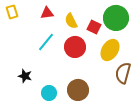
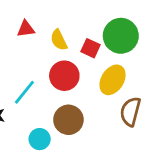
cyan line: (46, 42) -> (24, 92), moved
brown circle: (78, 90) -> (68, 120), moved
cyan circle: (49, 93) -> (40, 139), moved

